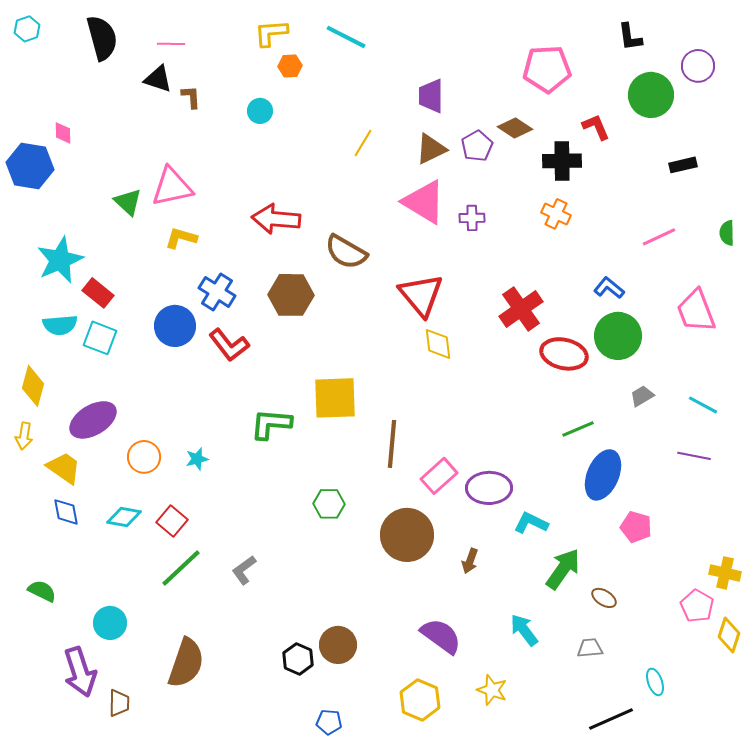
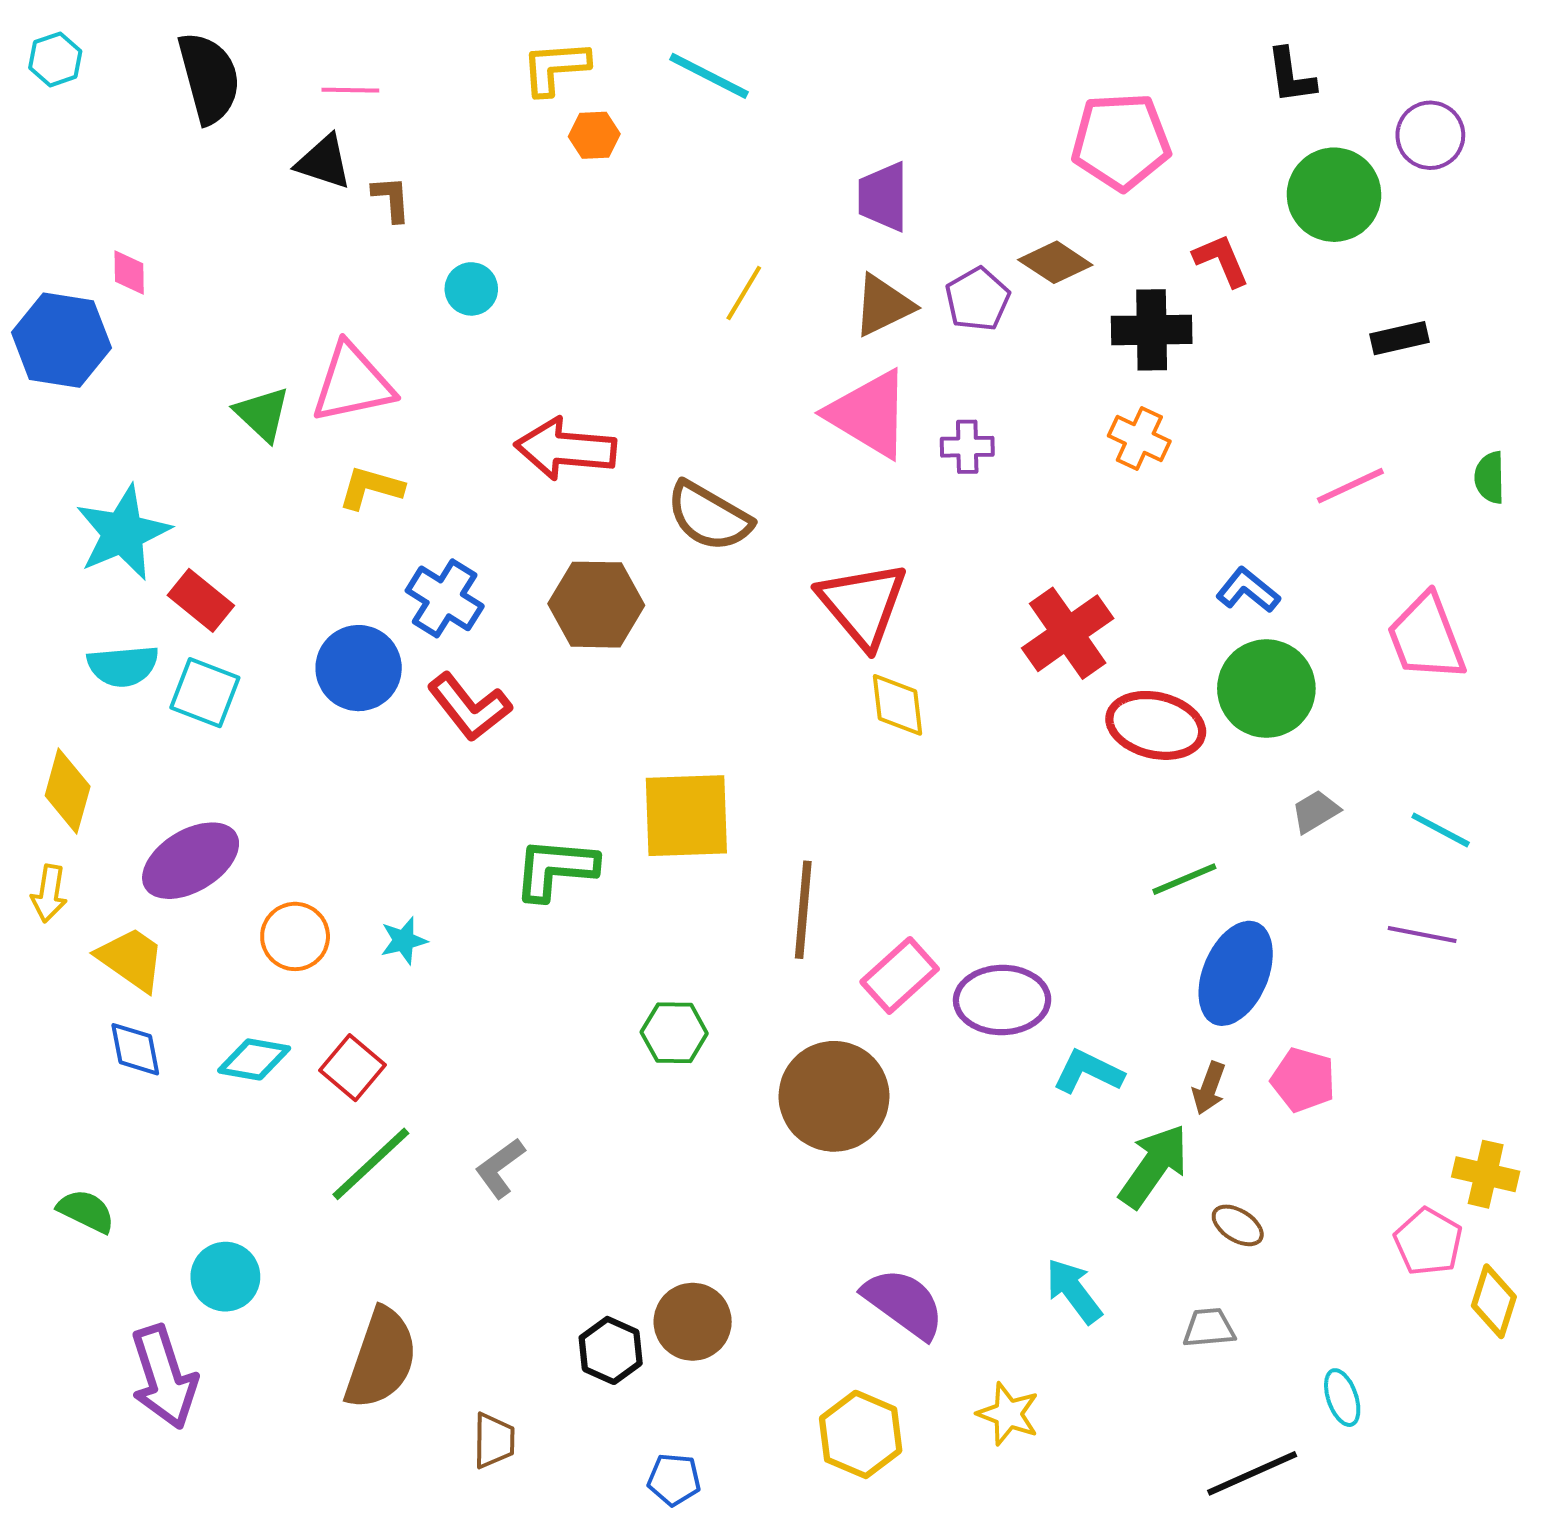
cyan circle: (260, 111) -> (471, 289), moved
brown arrow: (470, 561) -> (1209, 1088), moved
brown trapezoid: (119, 703) -> (494, 1441), moved

